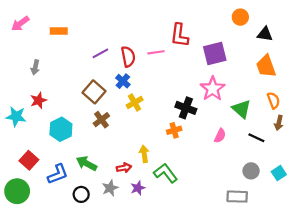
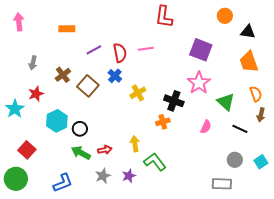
pink arrow: (20, 24) -> (19, 22), turned 120
orange rectangle: (59, 31) -> (67, 29), moved
red L-shape: (179, 35) -> (164, 17), moved
purple square: (215, 53) -> (201, 50), turned 35
yellow cross: (135, 103) -> (138, 93), moved
cyan star: (16, 116) -> (15, 109), turned 30
brown cross: (101, 120) -> (63, 75), moved
red arrow: (124, 168) -> (105, 150), moved
blue L-shape: (58, 174) -> (63, 183), moved
black circle: (81, 194) -> (80, 129), moved

